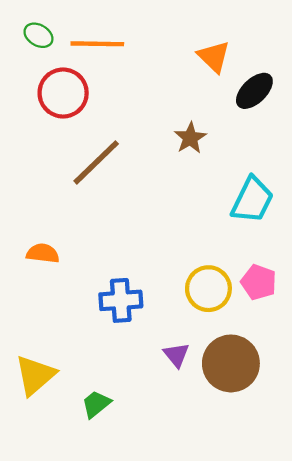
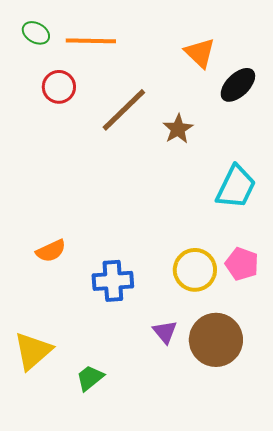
red circle: (63, 93) -> (59, 87), size x0.7
brown line: (96, 162) -> (124, 110), moved
orange semicircle: (43, 253) -> (51, 251), moved, turned 148

